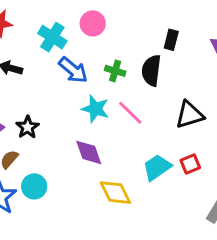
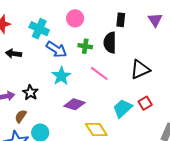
pink circle: (93, 23) -> (75, 18), moved
cyan star: (95, 109) -> (61, 76), moved, turned 30
purple diamond: (89, 152) -> (74, 104), turned -45

